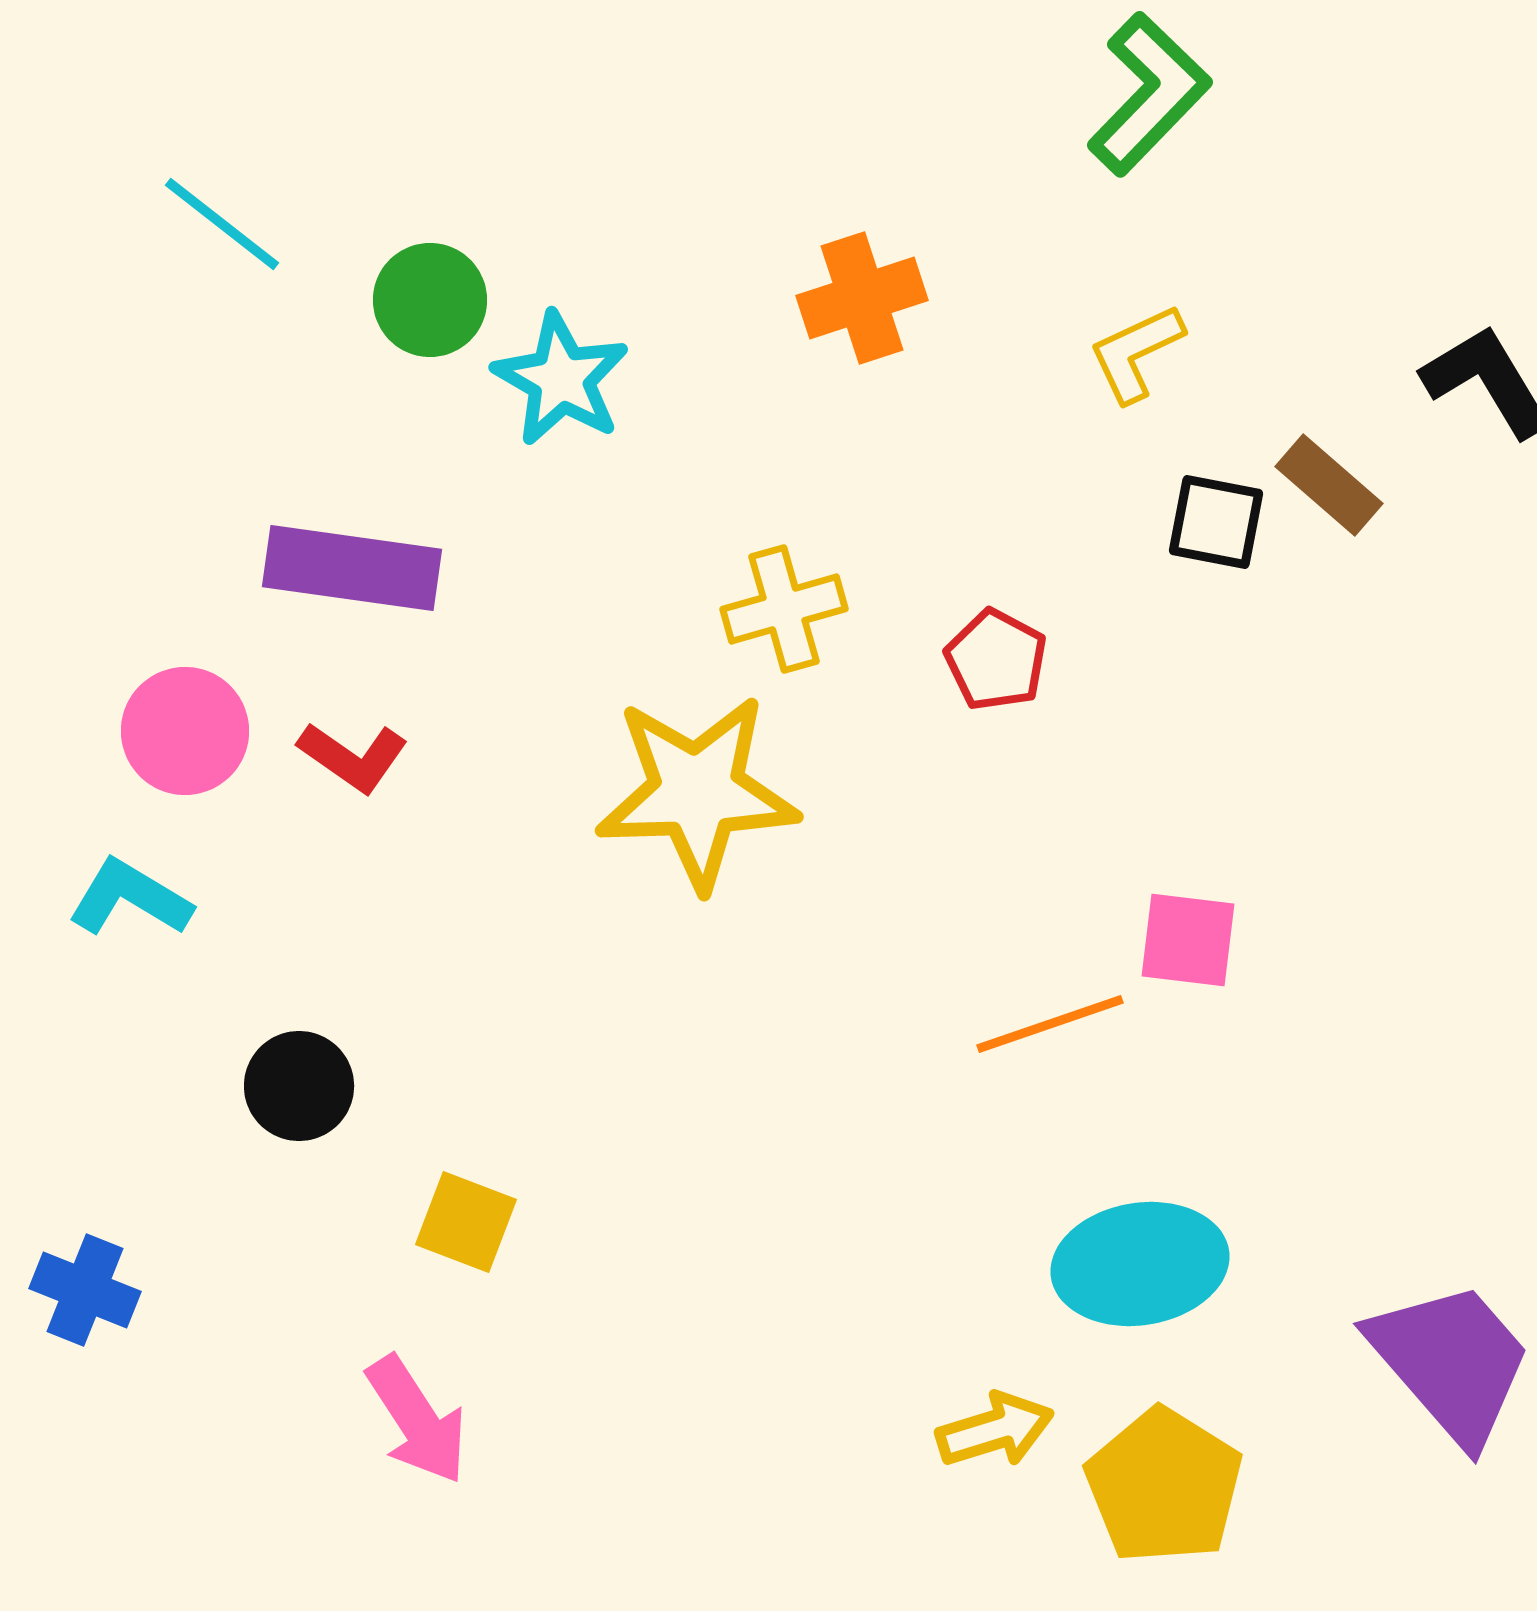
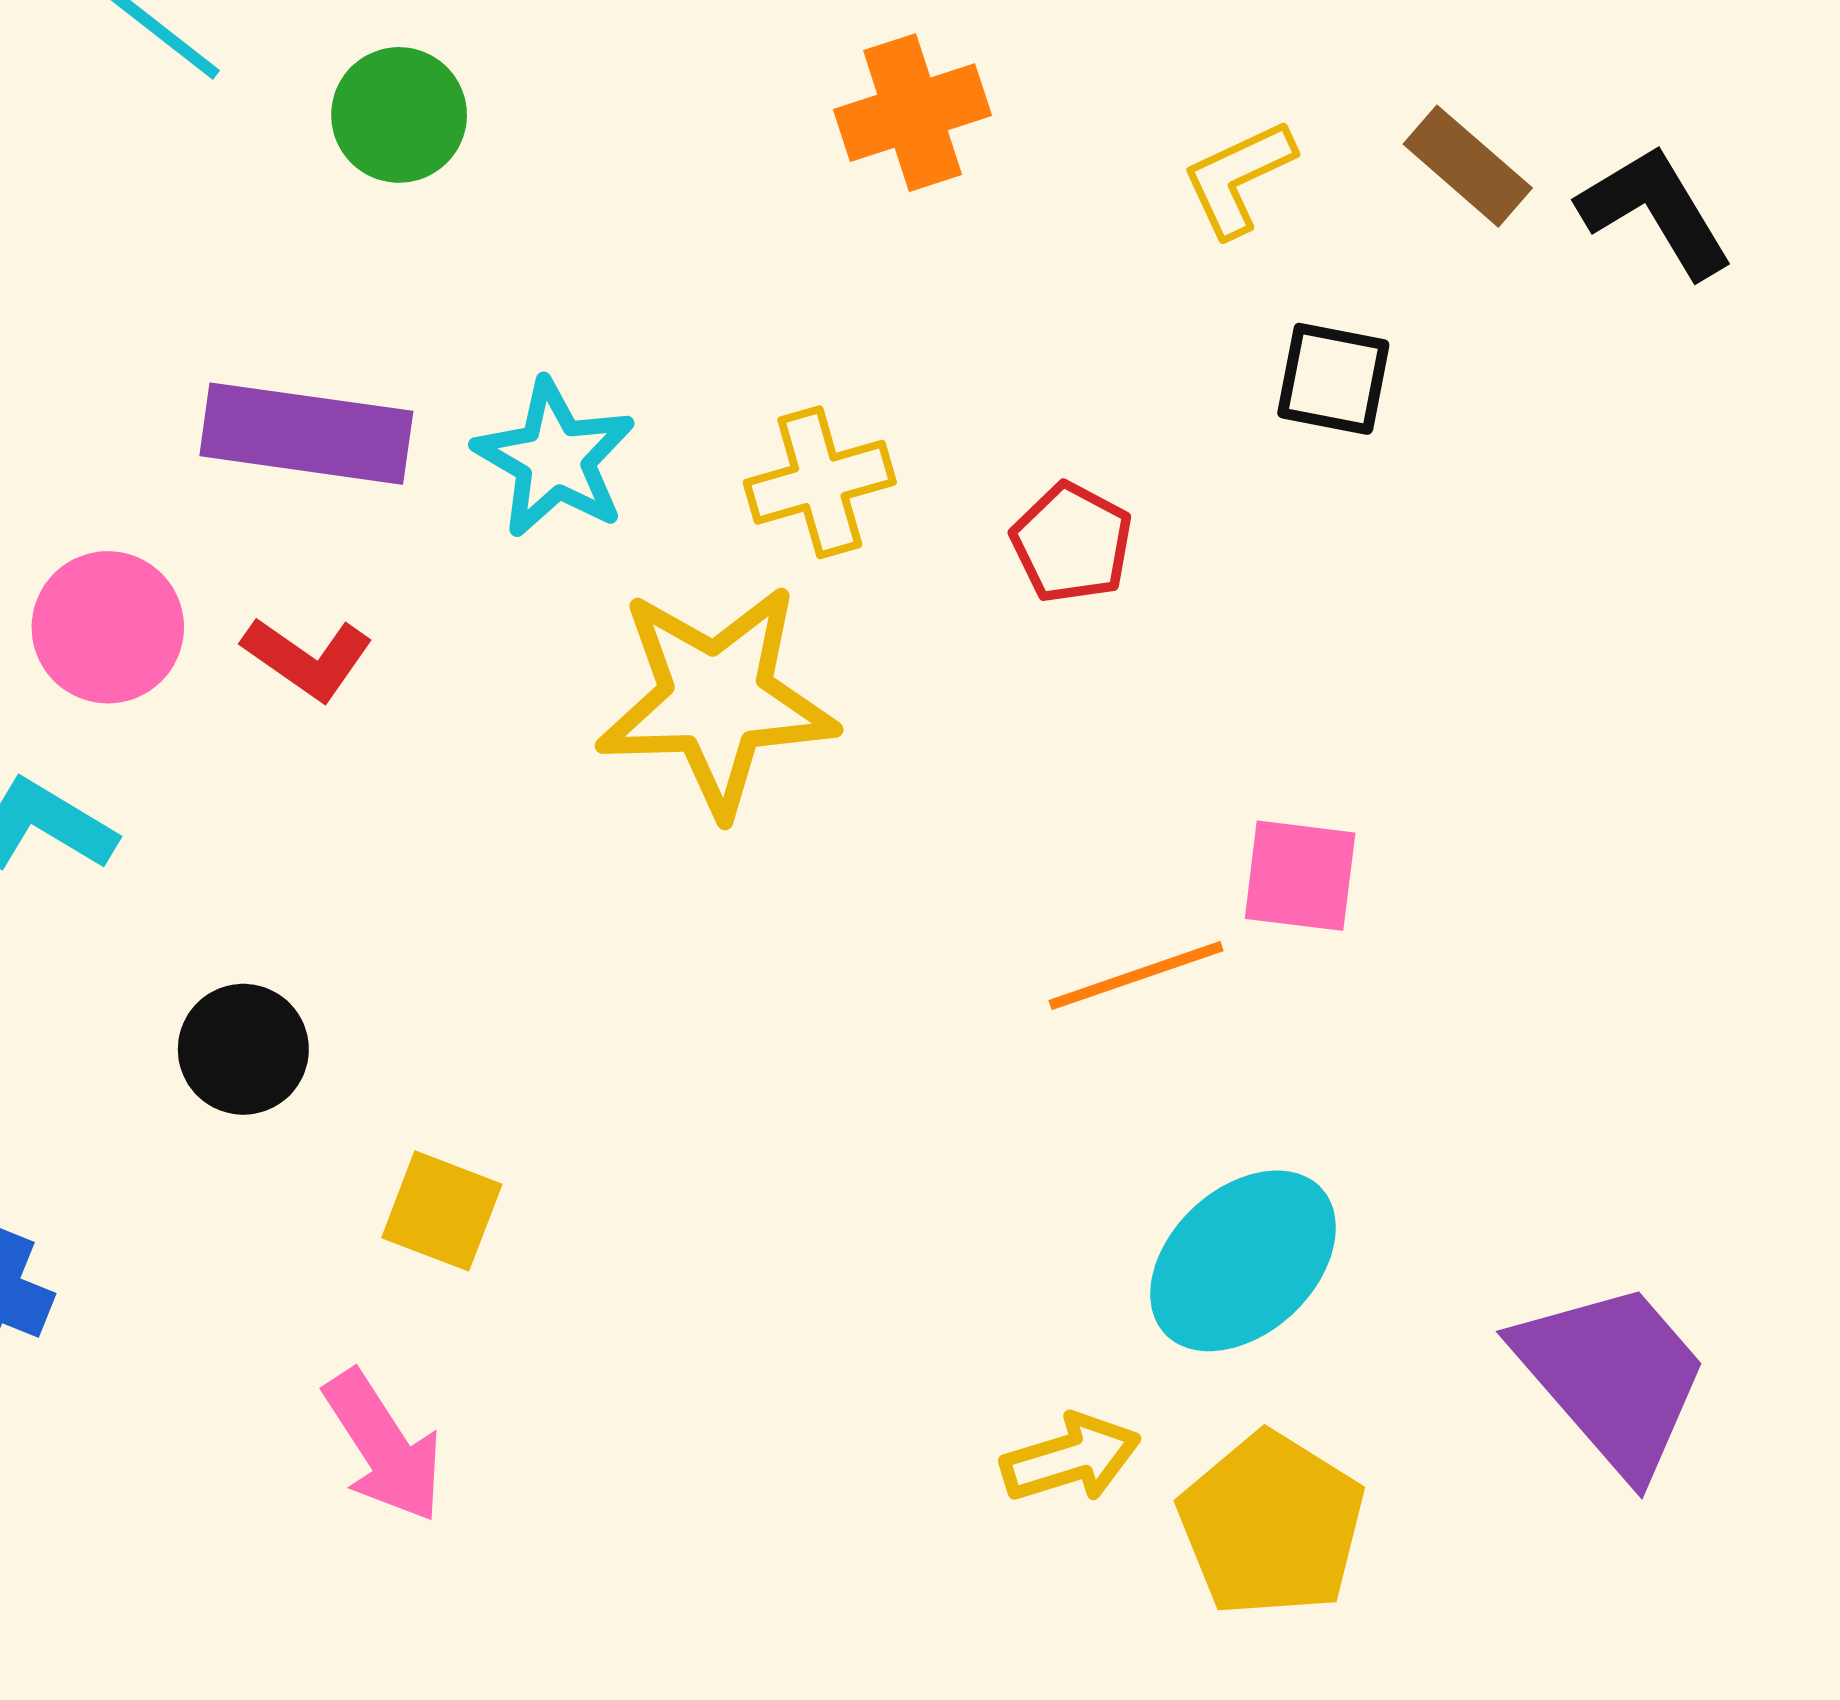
cyan star: (561, 379) -> (555, 458), moved
brown rectangle: (1329, 485) -> (1468, 166), moved
cyan ellipse: (1140, 1264) -> (1243, 1261), turned -34

